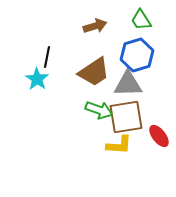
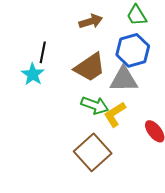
brown square: (126, 117) -> (93, 152), moved, turned -33
yellow L-shape: (119, 145) -> (115, 114), moved, turned 144

